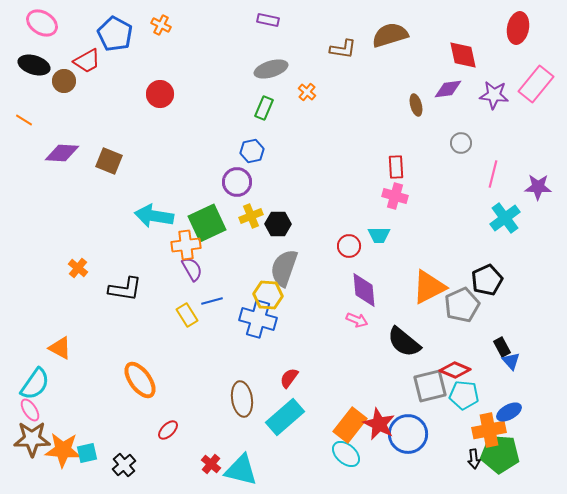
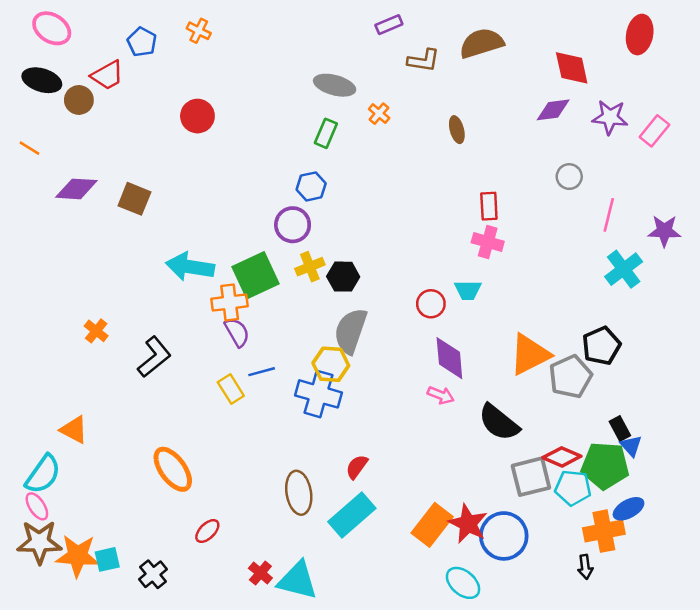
purple rectangle: (268, 20) -> (389, 25), moved, turned -35
blue pentagon: (115, 34) -> (142, 42), size x0.7
gray ellipse: (271, 69) -> (335, 85), turned 32
pink rectangle: (536, 84) -> (654, 131), moved, size x0.7
brown ellipse: (416, 105) -> (457, 130), moved
black L-shape: (125, 289) -> (154, 357), turned -48
cyan ellipse: (346, 454) -> (463, 583), moved
green pentagon: (500, 454) -> (605, 466), moved

